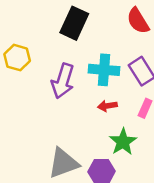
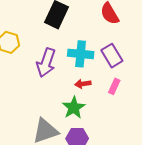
green star: (123, 142) -> (74, 108), moved

